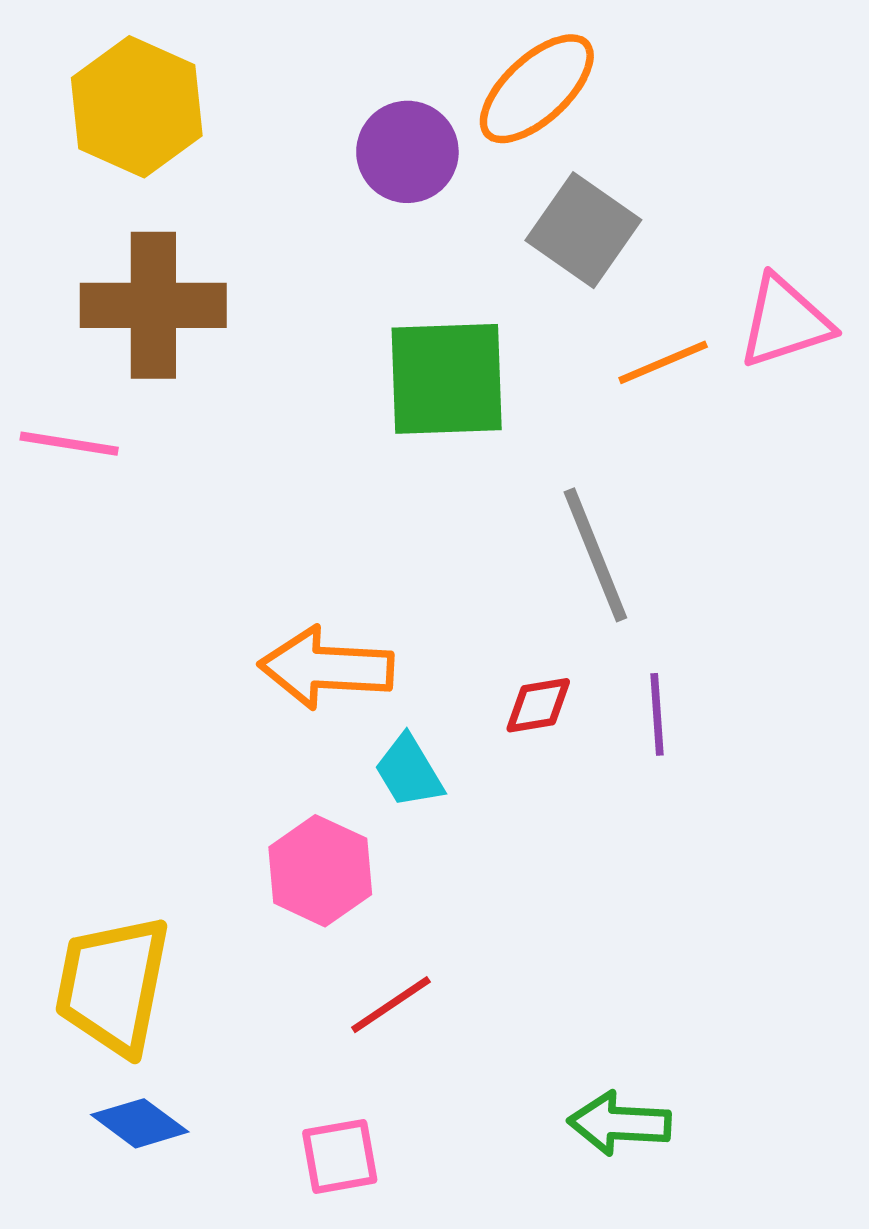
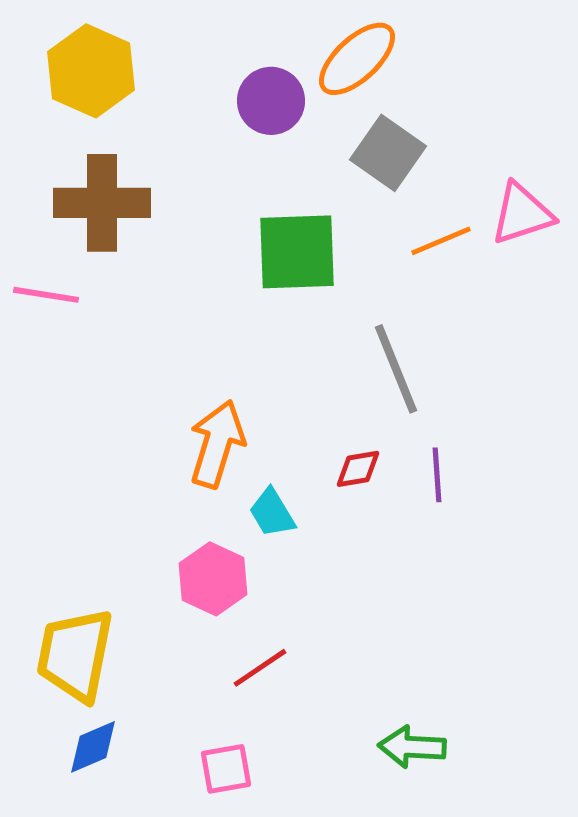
orange arrow: (326, 668) -> (217, 444), turned 104
blue diamond: (140, 1123) -> (93, 747), turned -60

